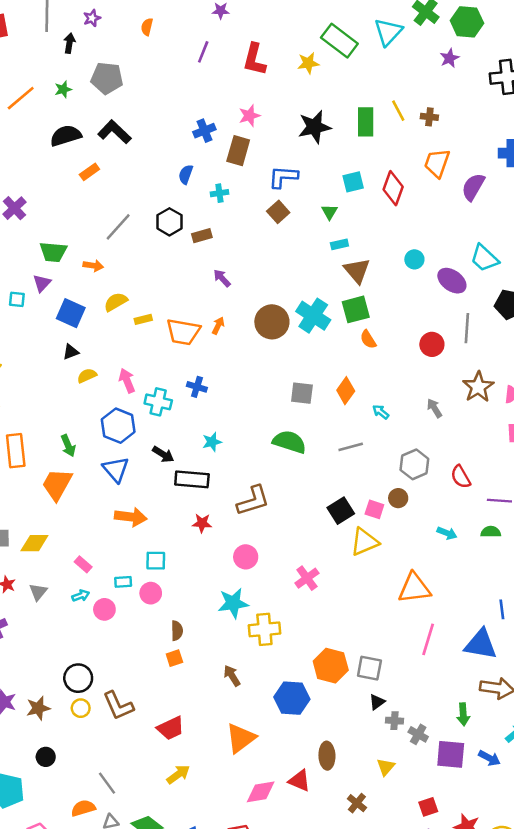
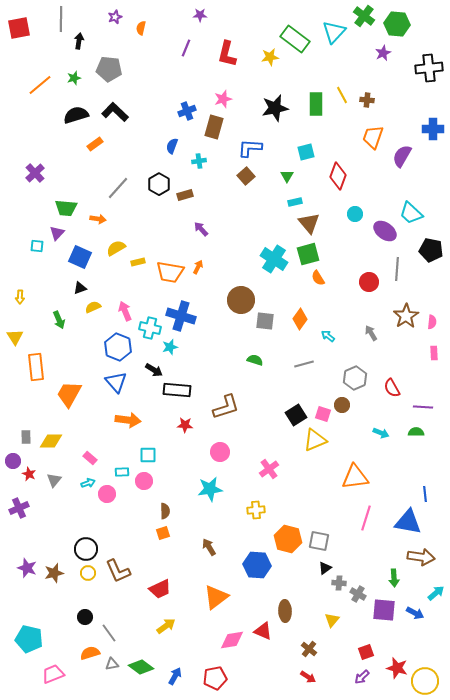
purple star: (92, 18) -> (115, 17), moved
red diamond: (393, 188) -> (338, 176), moved
brown circle: (272, 322) -> (241, 300), moved
blue cross: (197, 387) -> (181, 316), size x1.8
cyan star: (212, 442) -> (170, 347), moved
green semicircle: (289, 442) -> (255, 360), size x0.6
green arrow: (68, 446) -> (59, 320), moved
yellow cross: (264, 629) -> (256, 510), moved, size x0.7
black circle: (46, 757) -> (85, 617), moved

